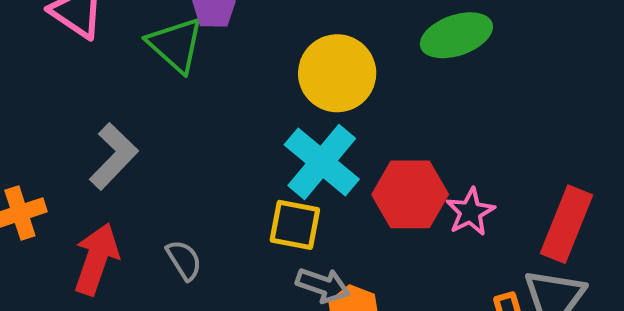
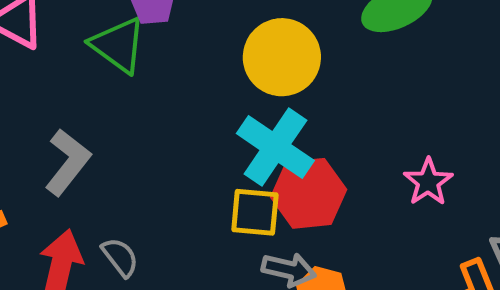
red hexagon: (410, 194) -> (309, 193), moved
gray semicircle: (184, 260) -> (120, 257), moved

